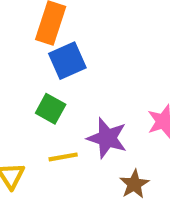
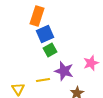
green square: (51, 109) -> (50, 50), moved, turned 32

